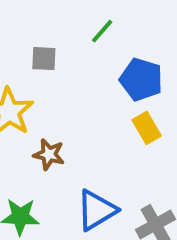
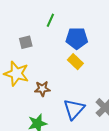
yellow rectangle: (147, 128) -> (75, 62), moved

